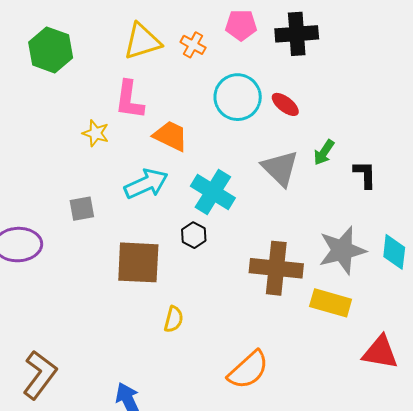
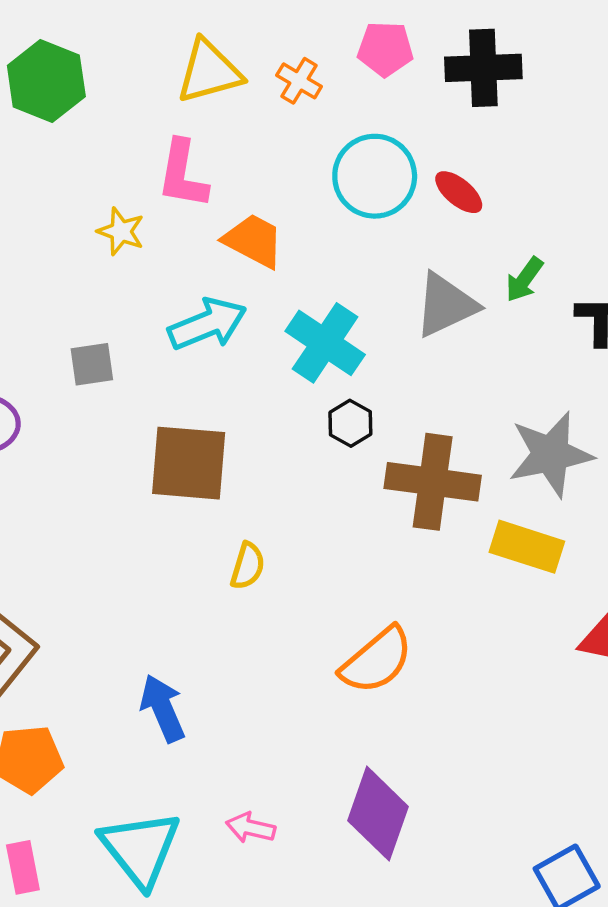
gray triangle: (280, 168) -> (446, 305), turned 48
black hexagon: (194, 235) -> (350, 423), moved

